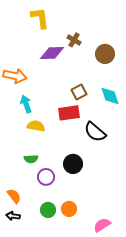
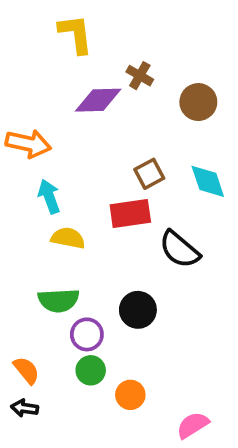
green semicircle: (31, 159) -> (59, 300), size x1.5
green circle: (48, 210) -> (91, 370), moved

